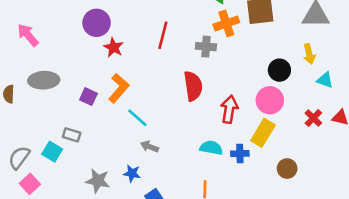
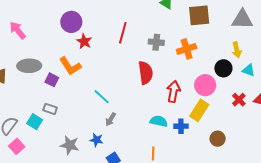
orange cross: (226, 23) -> (187, 49), moved
black circle: (279, 70) -> (223, 68), moved
orange L-shape: (119, 88) -> (70, 66), moved, turned 105
purple square: (88, 97) -> (52, 80), moved
gray arrow: (149, 147) -> (111, 119), turned -80

